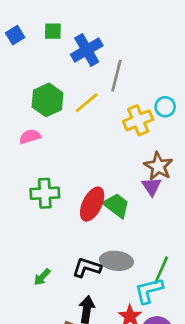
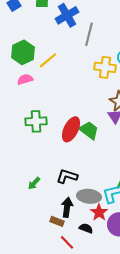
green hexagon: (48, 100) -> (23, 52), moved
yellow line: (87, 103) -> (48, 60), moved
yellow cross: (138, 120) -> (105, 67), turned 30
gray ellipse: (116, 261) -> (89, 196), moved

